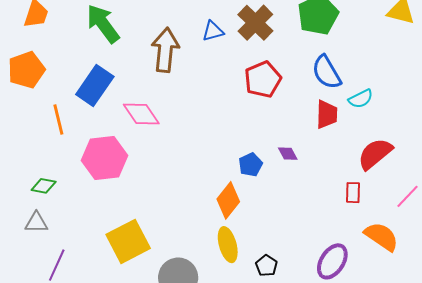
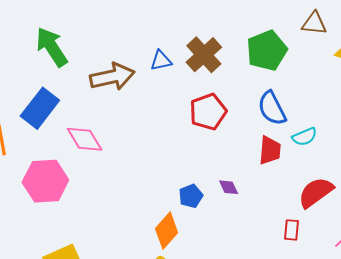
brown arrow: (165, 50) -> (112, 77), turned 69

